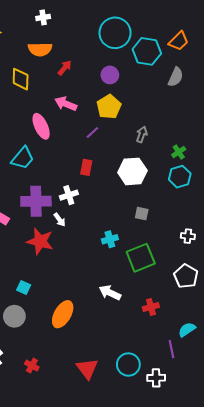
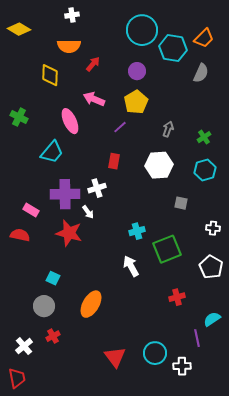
green cross: (179, 152) -> (204, 137), moved
gray square: (142, 214) -> (181, 203), moved
white arrow: (110, 293) -> (131, 266), moved, turned 35
red cross: (32, 366) -> (53, 336), moved, turned 32

